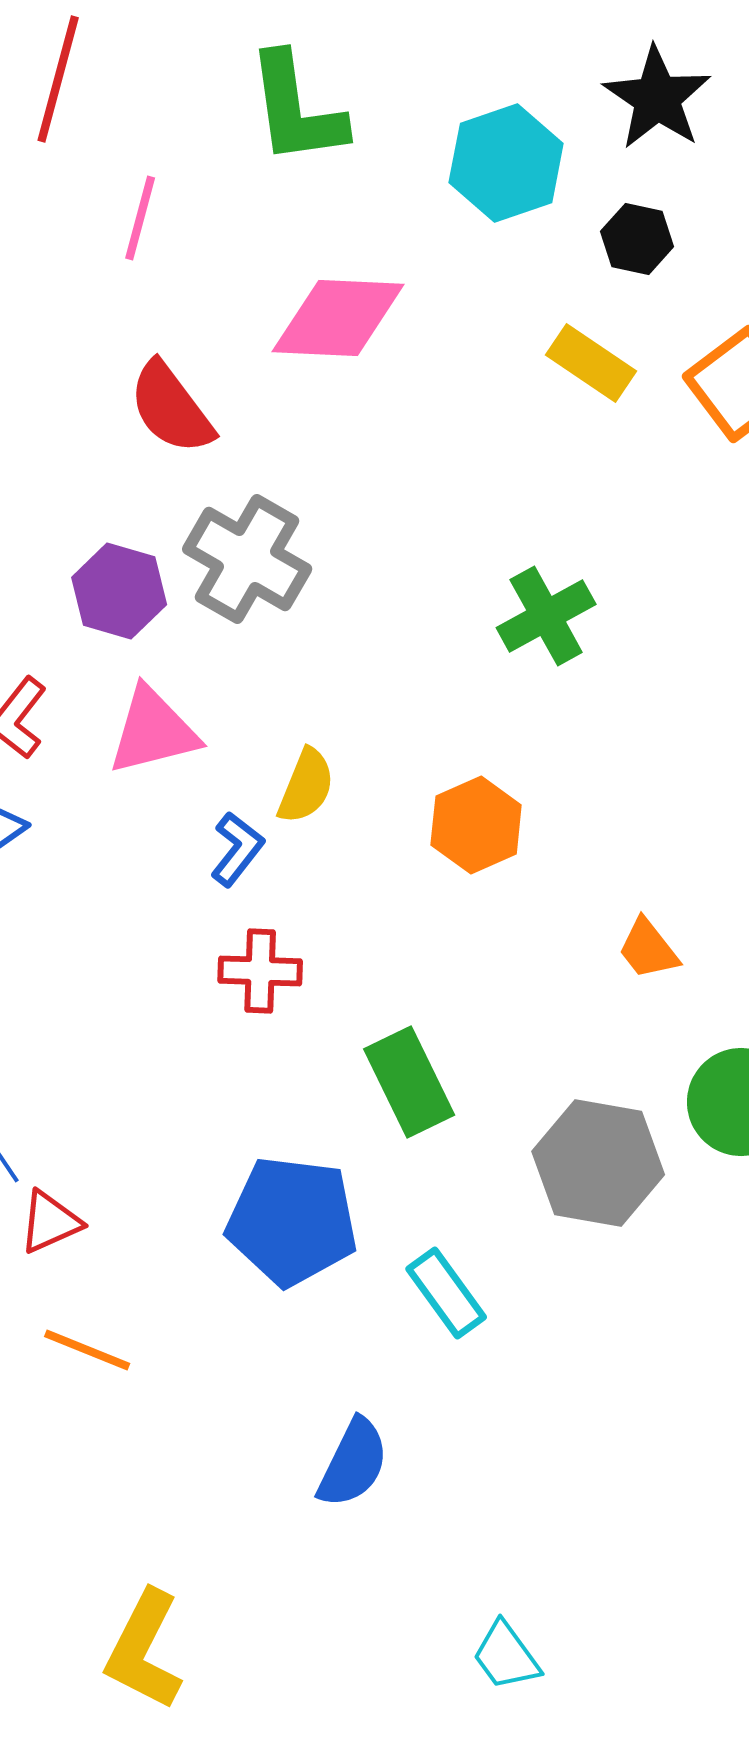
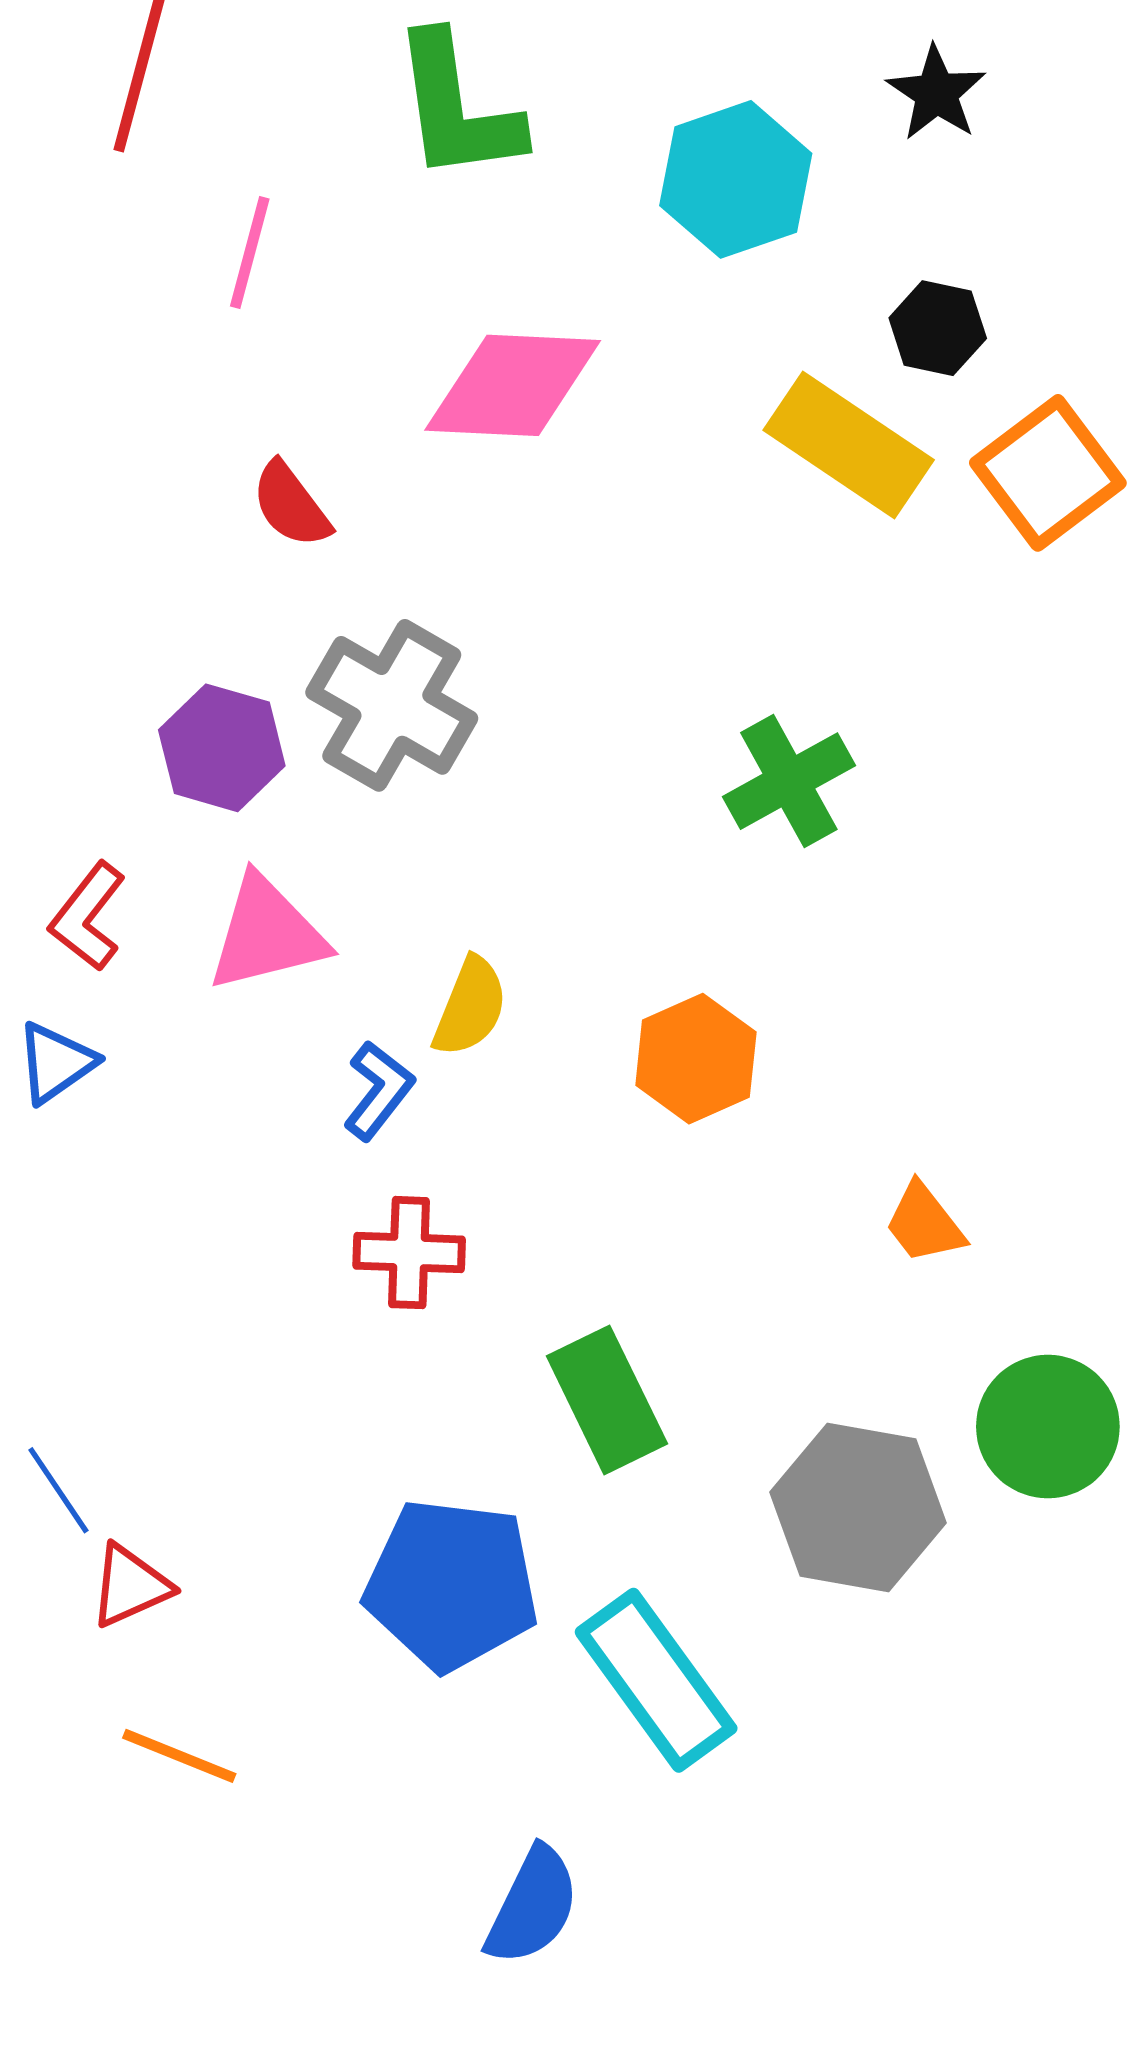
black star: (657, 98) -> (936, 93), size x0.7
black hexagon: (637, 239) -> (938, 328), moved
yellow rectangle: (591, 363) -> (849, 445), size x1.4
red semicircle: (171, 408) -> (291, 505), size x0.7
cyan rectangle: (446, 1293) -> (656, 1680), size x1.5

